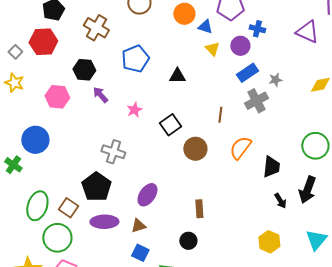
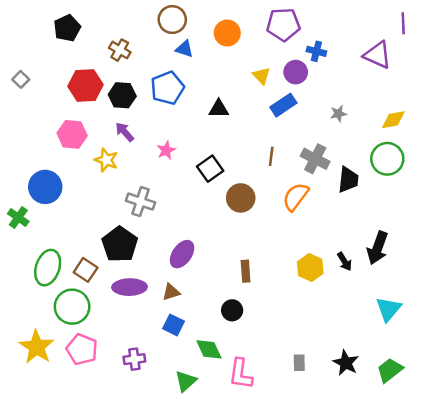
blue triangle: (205, 27) -> (184, 49), moved
brown cross: (96, 28) -> (120, 50), size x0.7
red hexagon: (43, 42) -> (86, 86), moved
black hexagon: (84, 70) -> (122, 95), moved
blue rectangle: (247, 73) -> (283, 105), moved
yellow star: (14, 83) -> (106, 160), moved
gray cross: (256, 101) -> (315, 159), moved, turned -35
green circle: (315, 146) -> (387, 159), moved
black trapezoid: (271, 167) -> (348, 180), moved
yellow hexagon: (269, 242) -> (310, 268), moved

